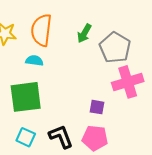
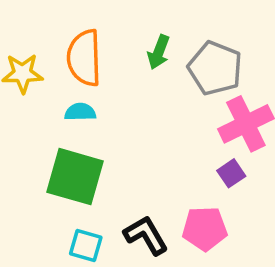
green square: (26, 97) -> (75, 177), turned 32
purple square: (97, 107) -> (231, 173), moved, turned -35

